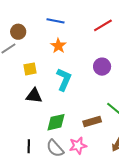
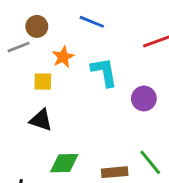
orange star: (58, 46) -> (63, 57), moved
cyan L-shape: (64, 79) -> (104, 72), moved, turned -45

